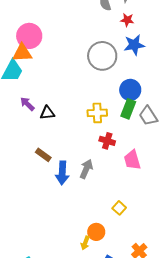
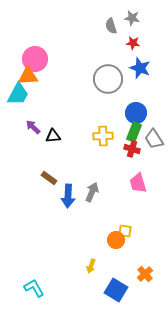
blue star: (134, 45) -> (140, 68), turned 30
red cross: (107, 141) -> (132, 149), moved
yellow square: (119, 208) -> (125, 231), turned -32
orange circle: (96, 232) -> (116, 240), moved

